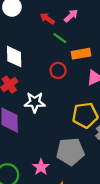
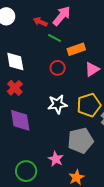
pink arrow: (71, 16) -> (62, 16), size x1.5
white star: (35, 102) -> (57, 104), moved

